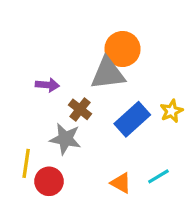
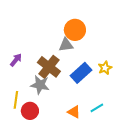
gray triangle: (108, 74) -> (66, 45), size x0.7
purple arrow: (47, 85) -> (16, 60), moved, turned -56
brown cross: (80, 109) -> (49, 67), size x1.6

